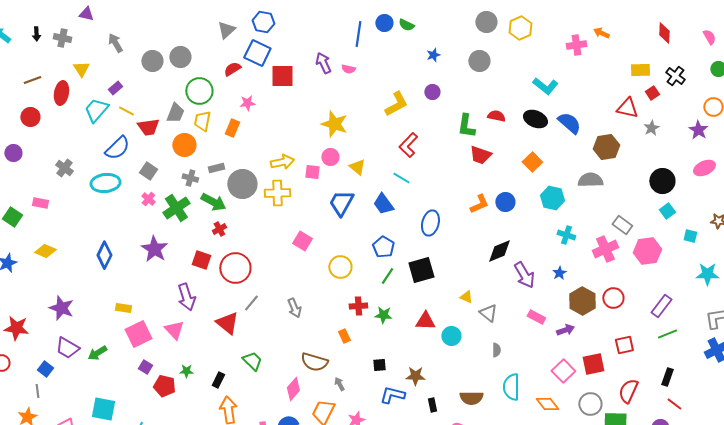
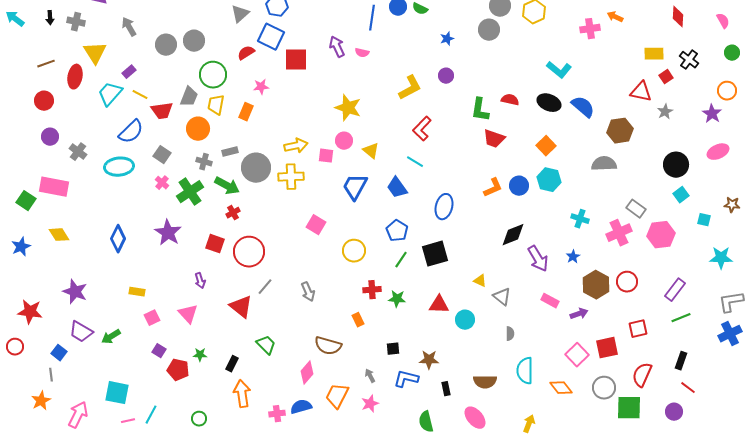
gray circle: (479, 61) -> (489, 30), moved
yellow triangle: (81, 69) -> (95, 53), size x1.4
purple circle: (13, 153) -> (50, 137), moved
cyan hexagon: (552, 198) -> (549, 180), moved
pink rectangle: (40, 203) -> (54, 187), size x1.8
yellow diamond: (45, 251) -> (59, 235), turned 35
purple arrow: (186, 297) -> (200, 281), size x0.6
pink square: (138, 334) -> (152, 318), size x0.6
gray arrow: (339, 384) -> (370, 376), moved

